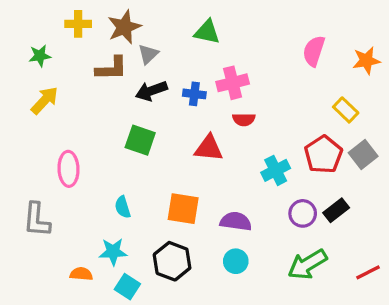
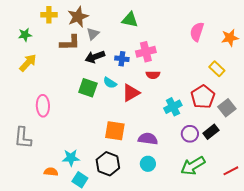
red triangle: (209, 148) -> (131, 93), turned -36
gray square: (363, 155) -> (227, 108), moved
cyan semicircle: (123, 207) -> (110, 83), moved, turned -40

